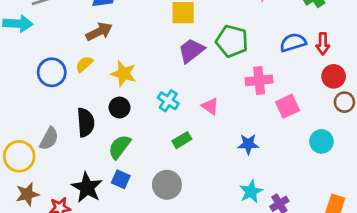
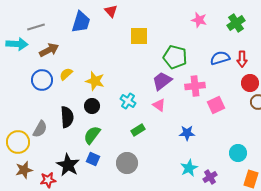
brown arrow: (99, 32) -> (49, 50), moved
purple trapezoid: (191, 51) -> (162, 81), moved
cyan circle: (321, 141) -> (238, 153), moved

